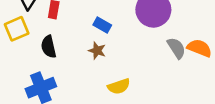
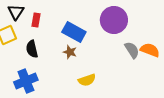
blue rectangle: (102, 25) -> (74, 32), size x1.6

